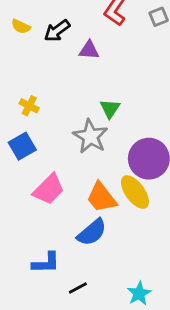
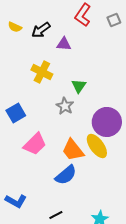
yellow cross: (29, 106) -> (42, 72), moved, size x1.5
gray star: (90, 136) -> (65, 106), size x0.7
blue L-shape: (46, 263) -> (16, 201), moved, turned 30

